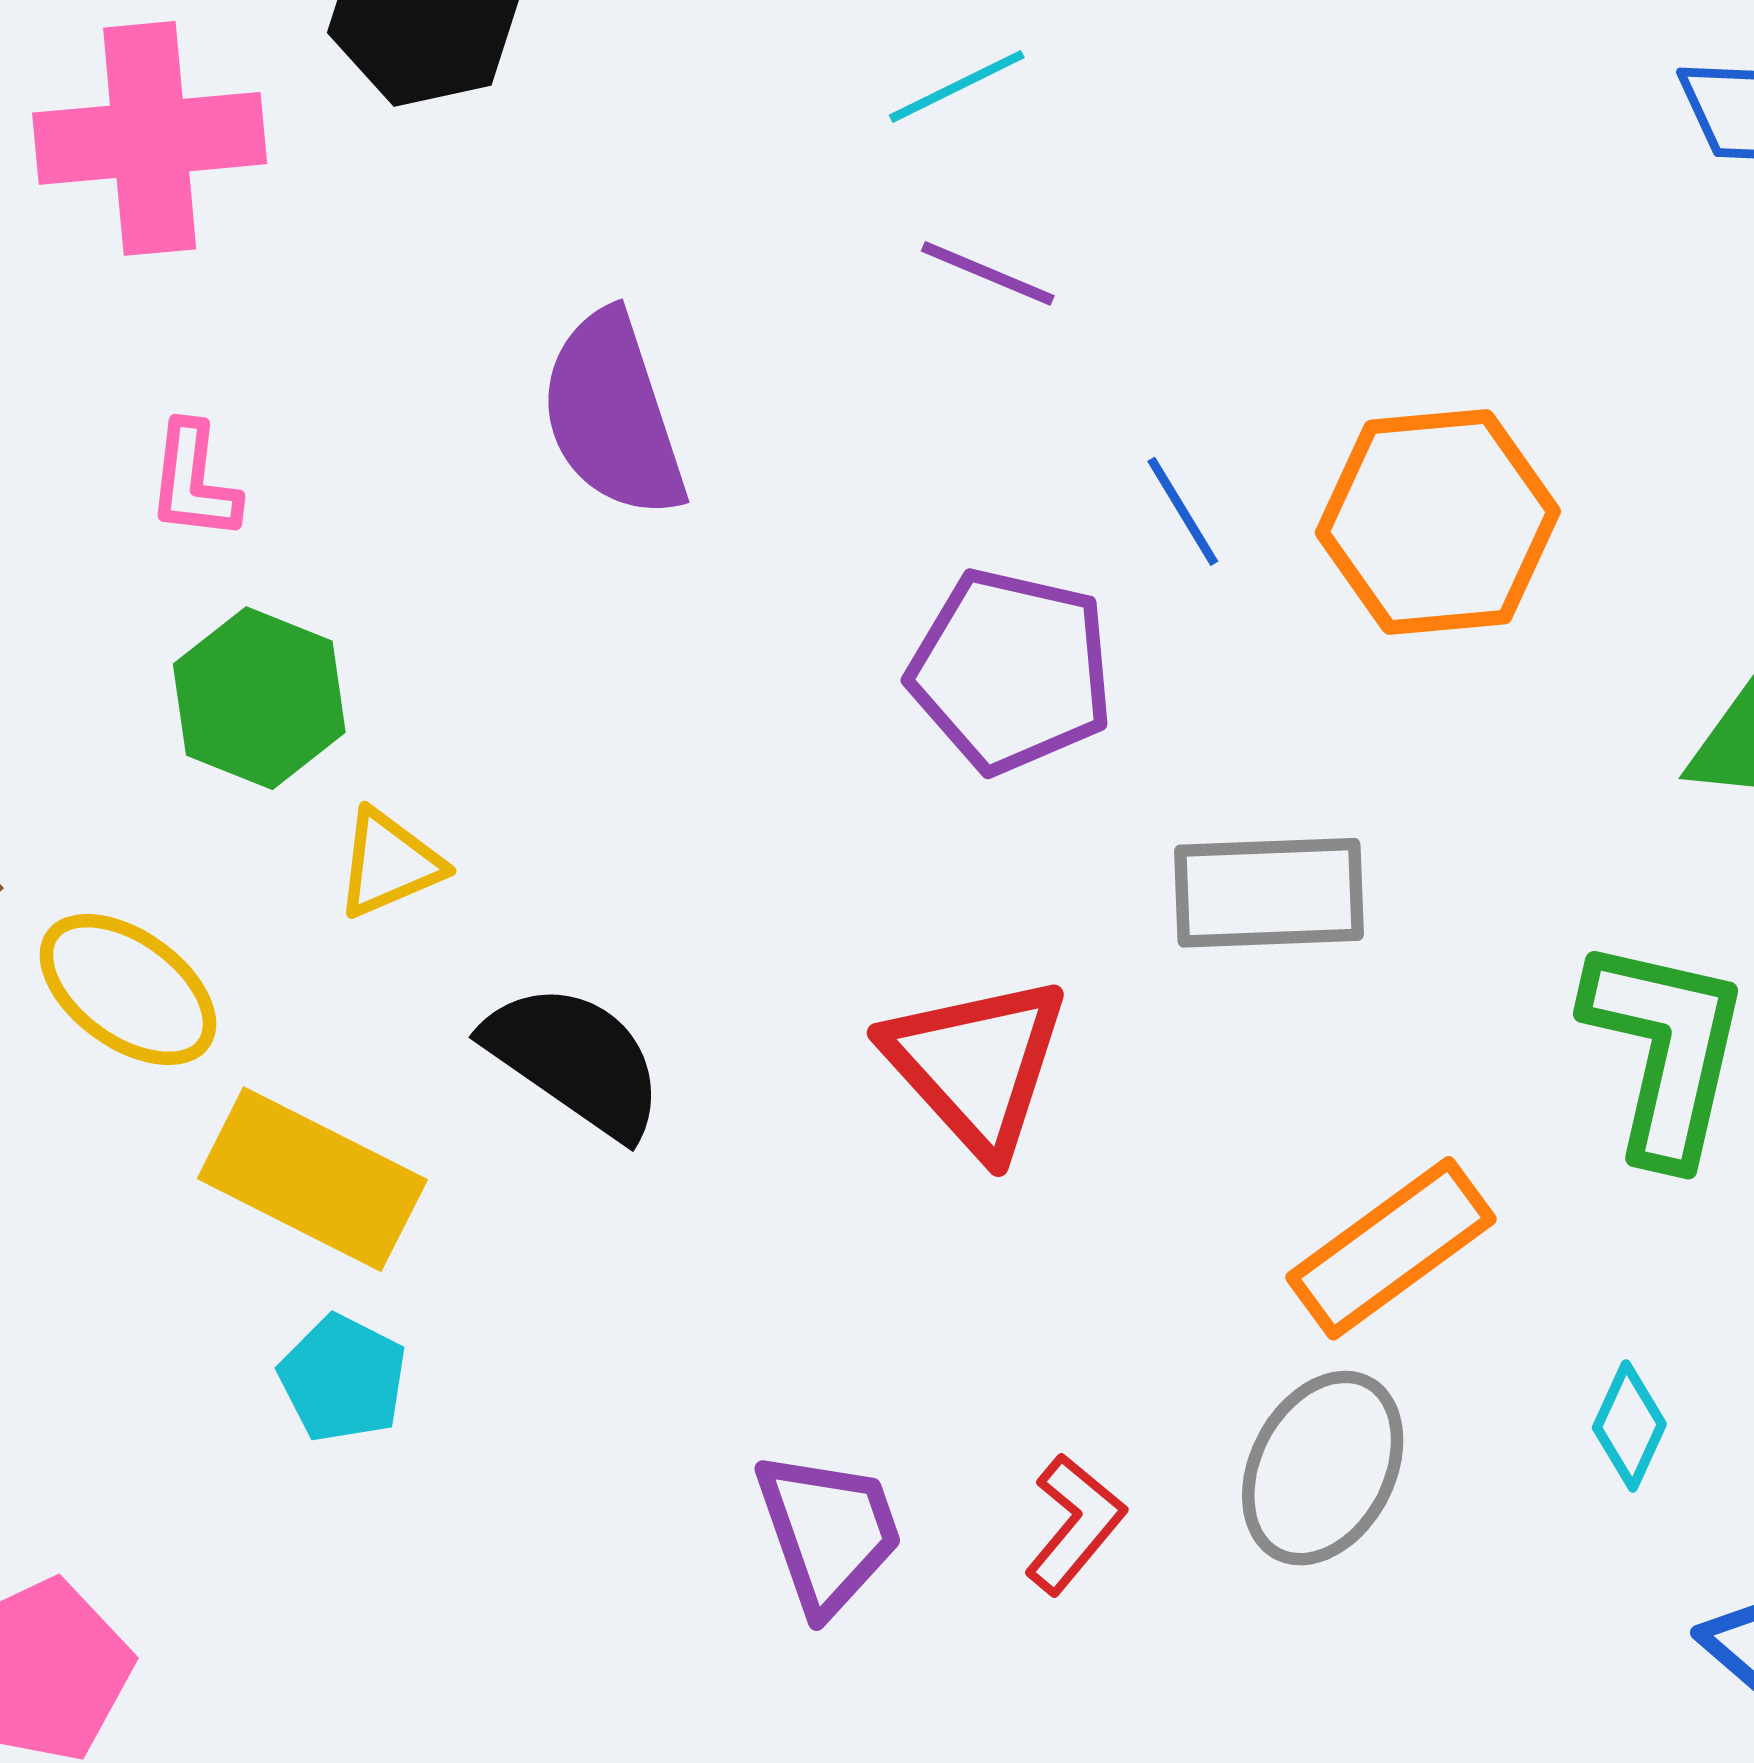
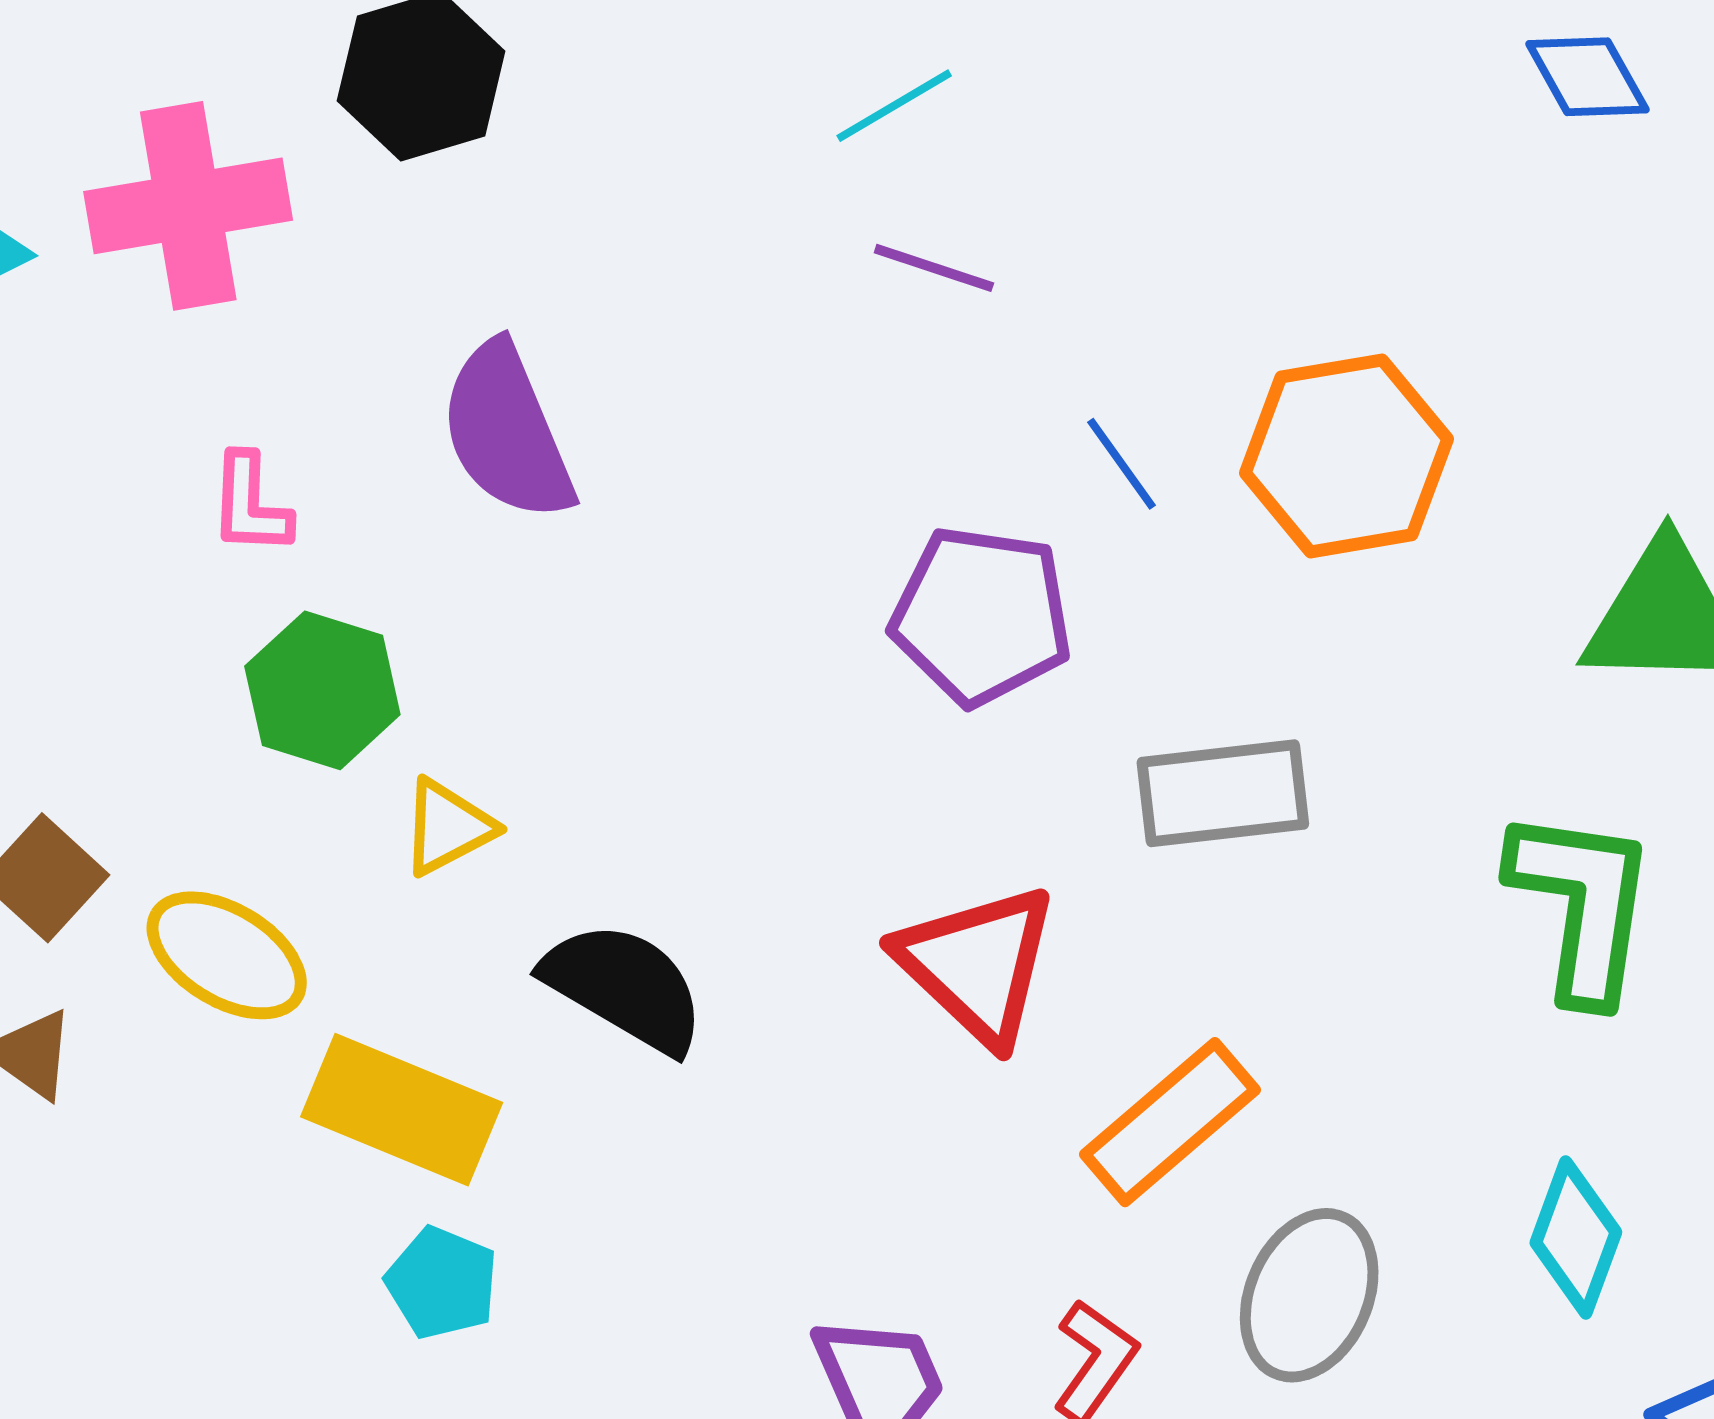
purple semicircle: (613, 415) -> (507, 432), moved
orange rectangle: (1391, 1248) -> (1170, 1122), moved
cyan diamond: (1629, 1426) -> (1576, 1237), size x1.4

